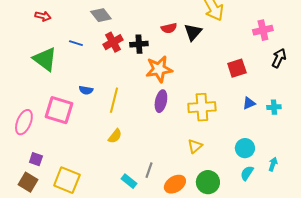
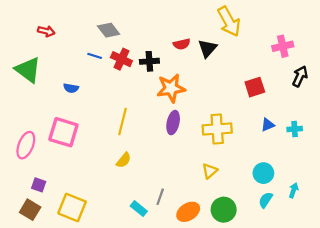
red cross: (113, 42) -> (121, 59), turned -36
blue line: (76, 43) -> (95, 56), moved
green triangle: (45, 59) -> (28, 70), moved
blue semicircle: (86, 90) -> (71, 88), moved

